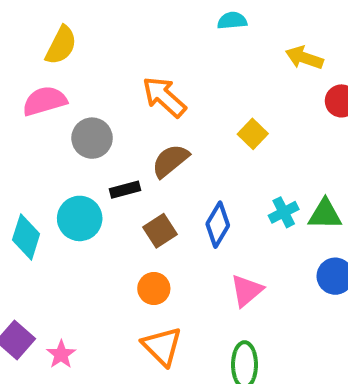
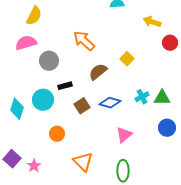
brown semicircle: (170, 161) -> (98, 72), moved
blue diamond: (218, 225) -> (110, 103), turned 75
orange circle: (154, 289) -> (57, 134), moved

